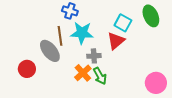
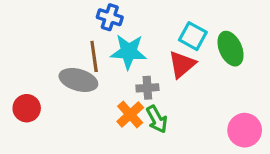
green ellipse: (151, 16) -> (231, 49), moved
gray ellipse: (50, 51) -> (78, 80), turned -35
red circle: (27, 69) -> (27, 108), moved

